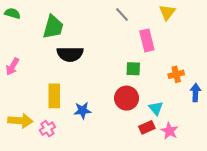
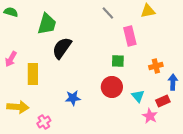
yellow triangle: (167, 12) -> (148, 11), turned 42
black semicircle: (70, 54) -> (62, 48), turned 125
yellow rectangle: (54, 96) -> (33, 74), moved
red rectangle: (147, 127) -> (163, 101), moved
pink cross: (47, 129) -> (44, 122), moved

